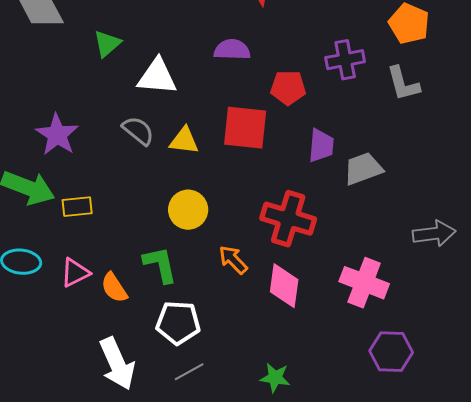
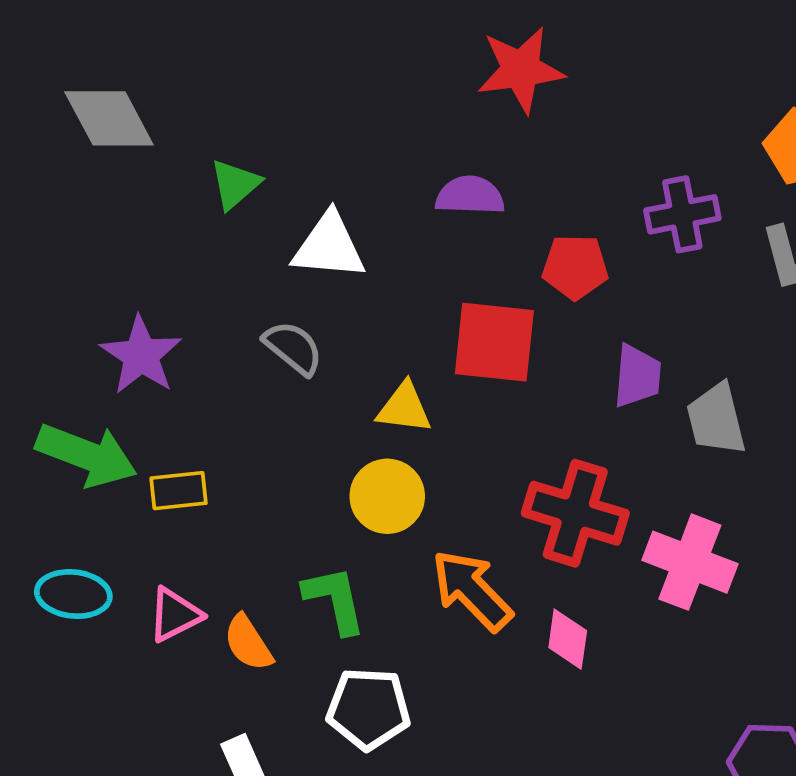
yellow triangle: (184, 141) -> (404, 408), moved
gray trapezoid: (363, 169) -> (716, 419), turned -84
orange arrow: (233, 260) -> (472, 590), size x1.5
pink cross: (364, 283) -> (690, 562), moved
pink diamond: (284, 286) -> (568, 639), size x0.7

